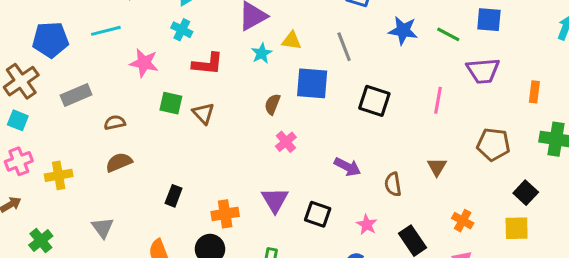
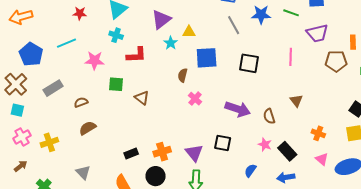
blue pentagon: (50, 40) -> (31, 54), turned -30
gray line: (344, 47) -> (234, 25), moved
brown triangle: (203, 113) -> (142, 98), moved
brown pentagon: (493, 144) -> (336, 61), moved
purple arrow: (347, 167) -> (238, 109), size x1.4
black rectangle: (174, 196) -> (131, 153), moved, turned 56
purple triangle: (275, 200) -> (194, 153), moved
pink star: (367, 225) -> (265, 145), moved

